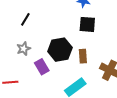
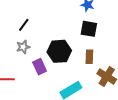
black line: (25, 19) -> (24, 25), moved
brown rectangle: (83, 56) -> (89, 57), moved

